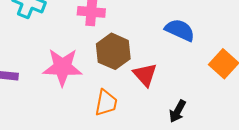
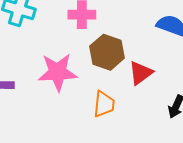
red triangle: (145, 75) -> (141, 73), turned 40

